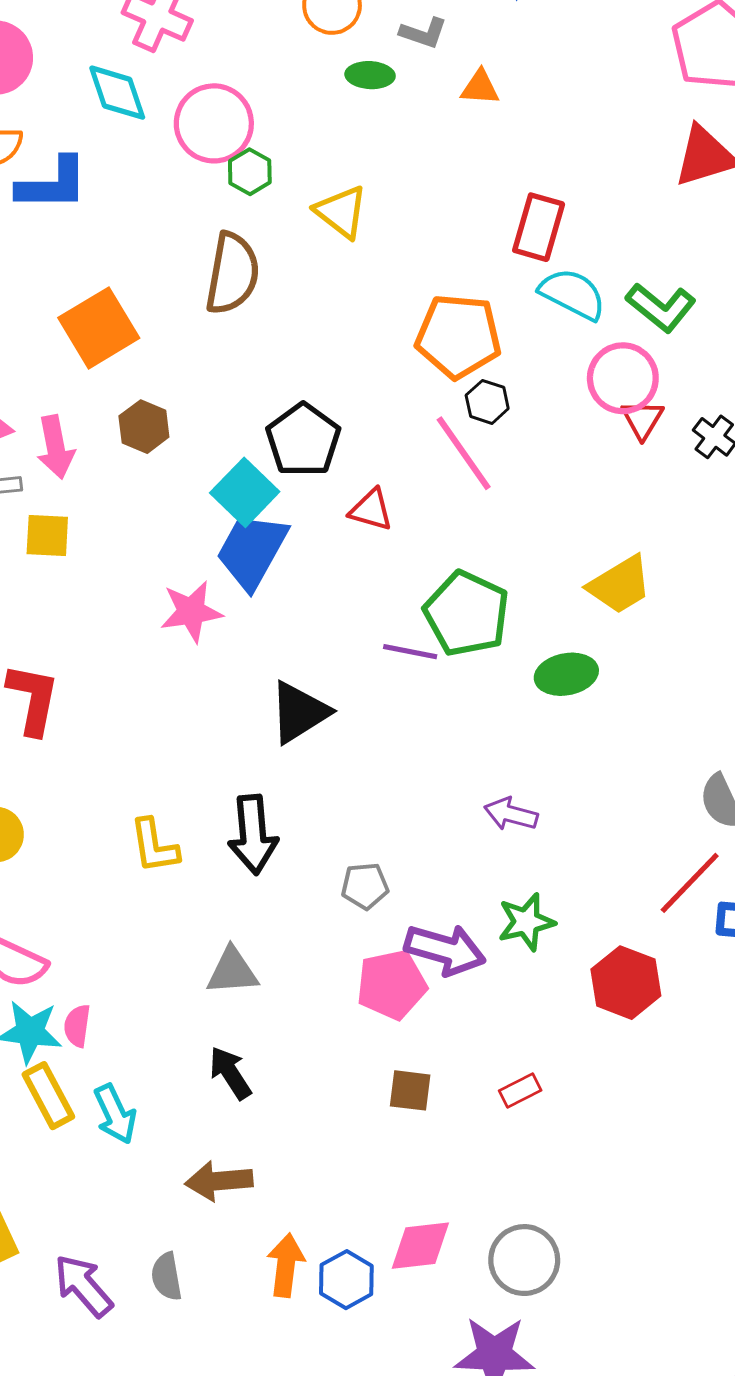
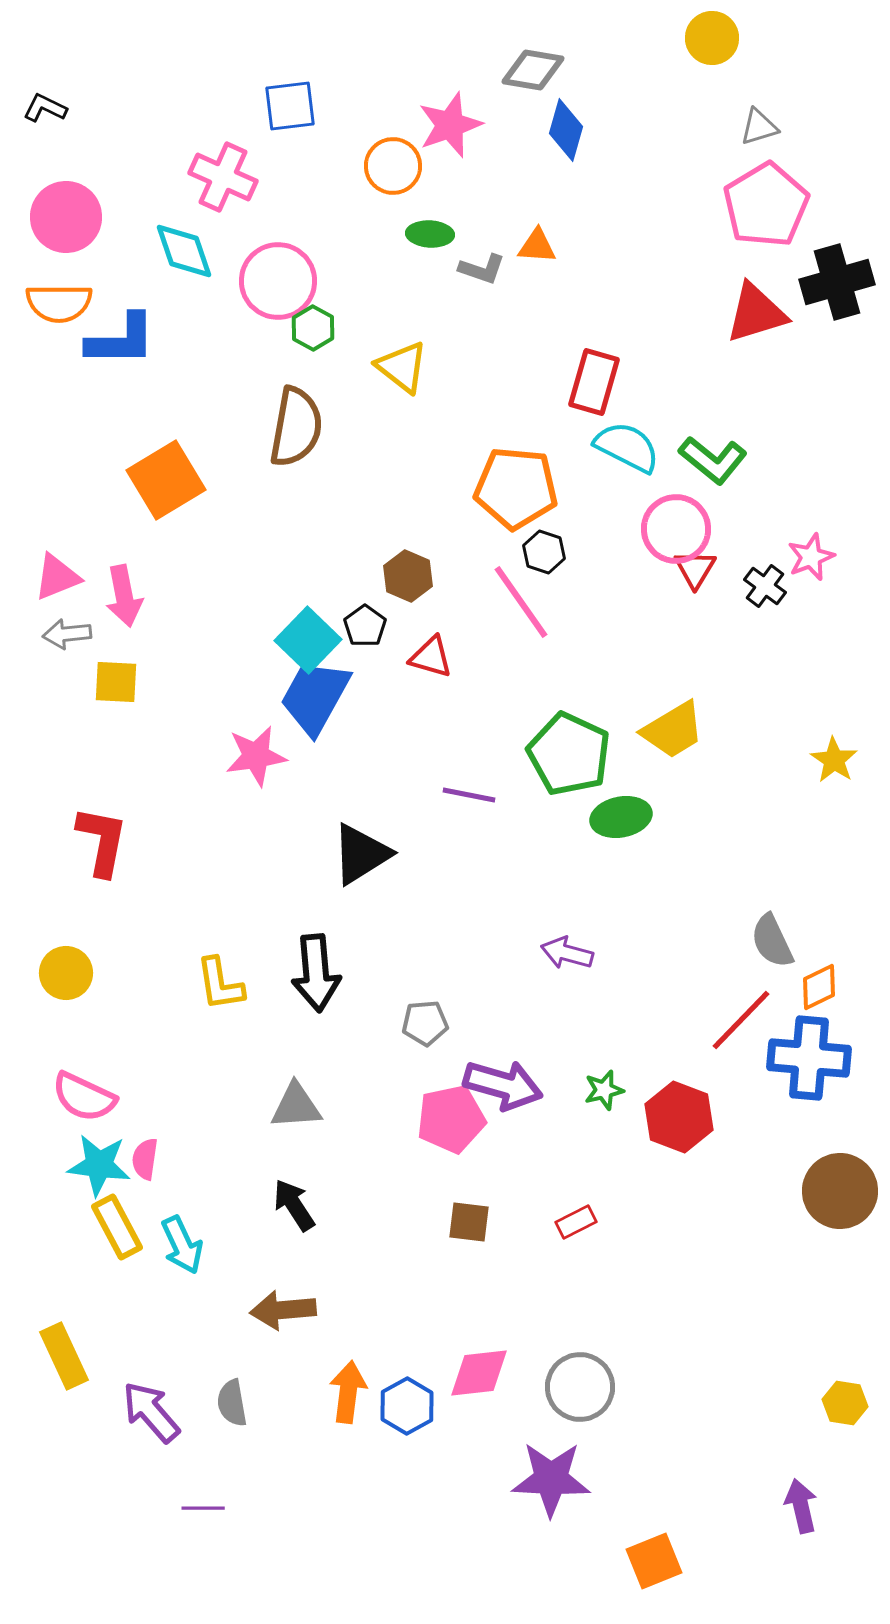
gray L-shape: (423, 33) -> (482, 269), moved
brown hexagon: (144, 427) -> (408, 576), moved
black pentagon: (303, 440) -> (365, 626), moved, size x0.6
green pentagon: (467, 614) -> (569, 754), moved
green star: (526, 922) -> (604, 1090), moved, size x0.7

